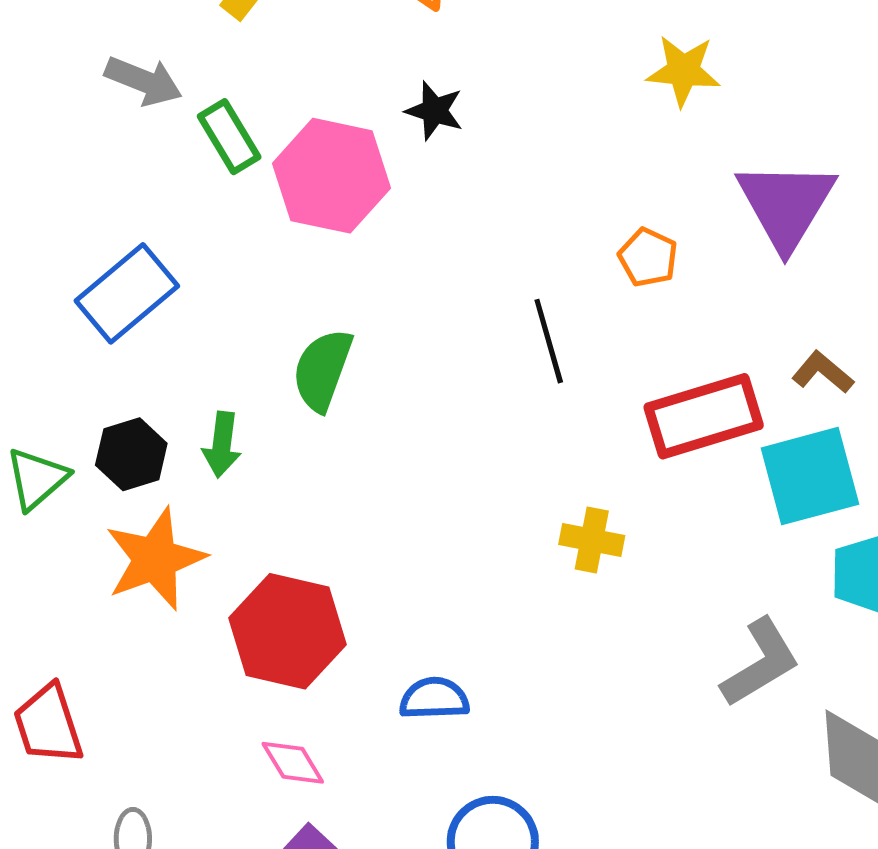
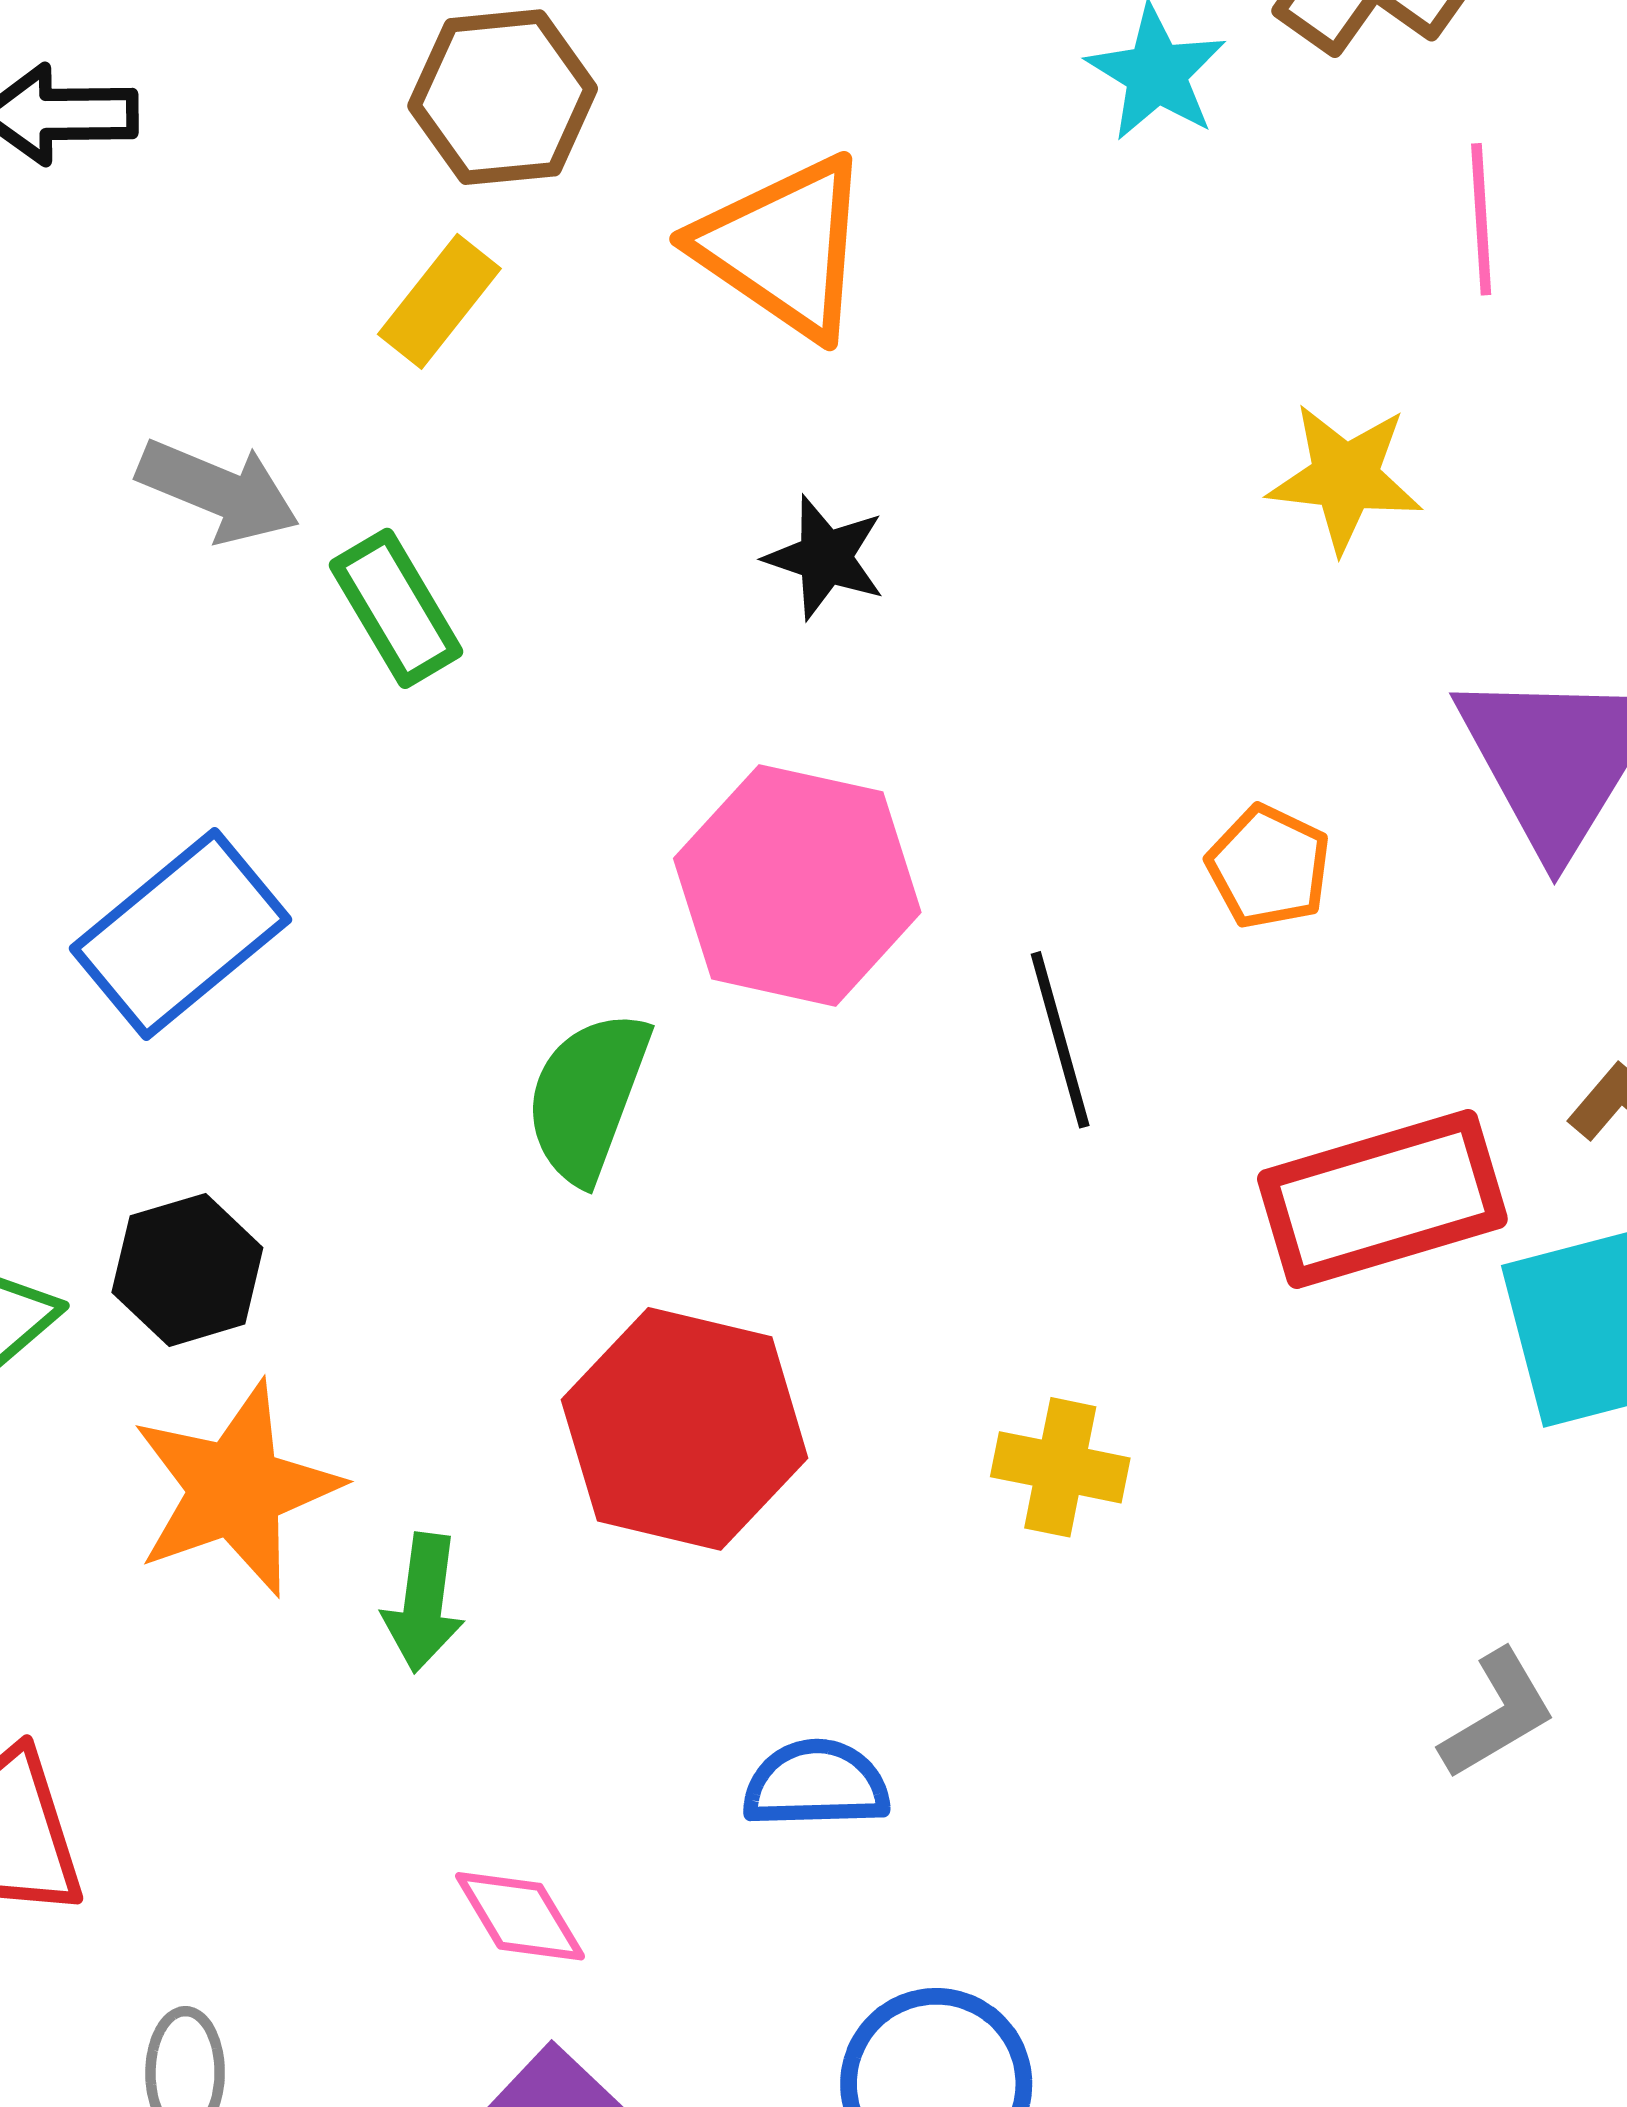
pink hexagon: (332, 176) -> (797, 885), moved
green arrow: (222, 445) -> (423, 1603), moved
yellow cross: (592, 540) -> (1060, 1467), moved
red hexagon: (287, 631) -> (685, 1429), moved
gray L-shape: (760, 663) -> (1498, 1714), size x0.7

